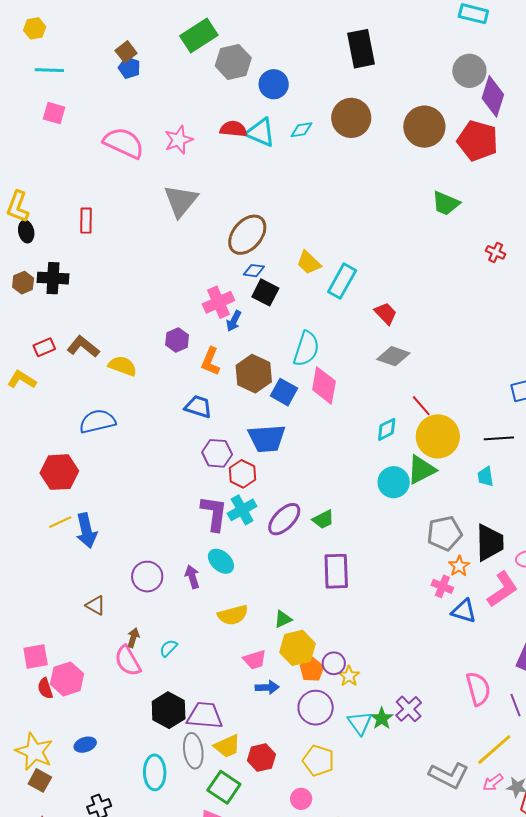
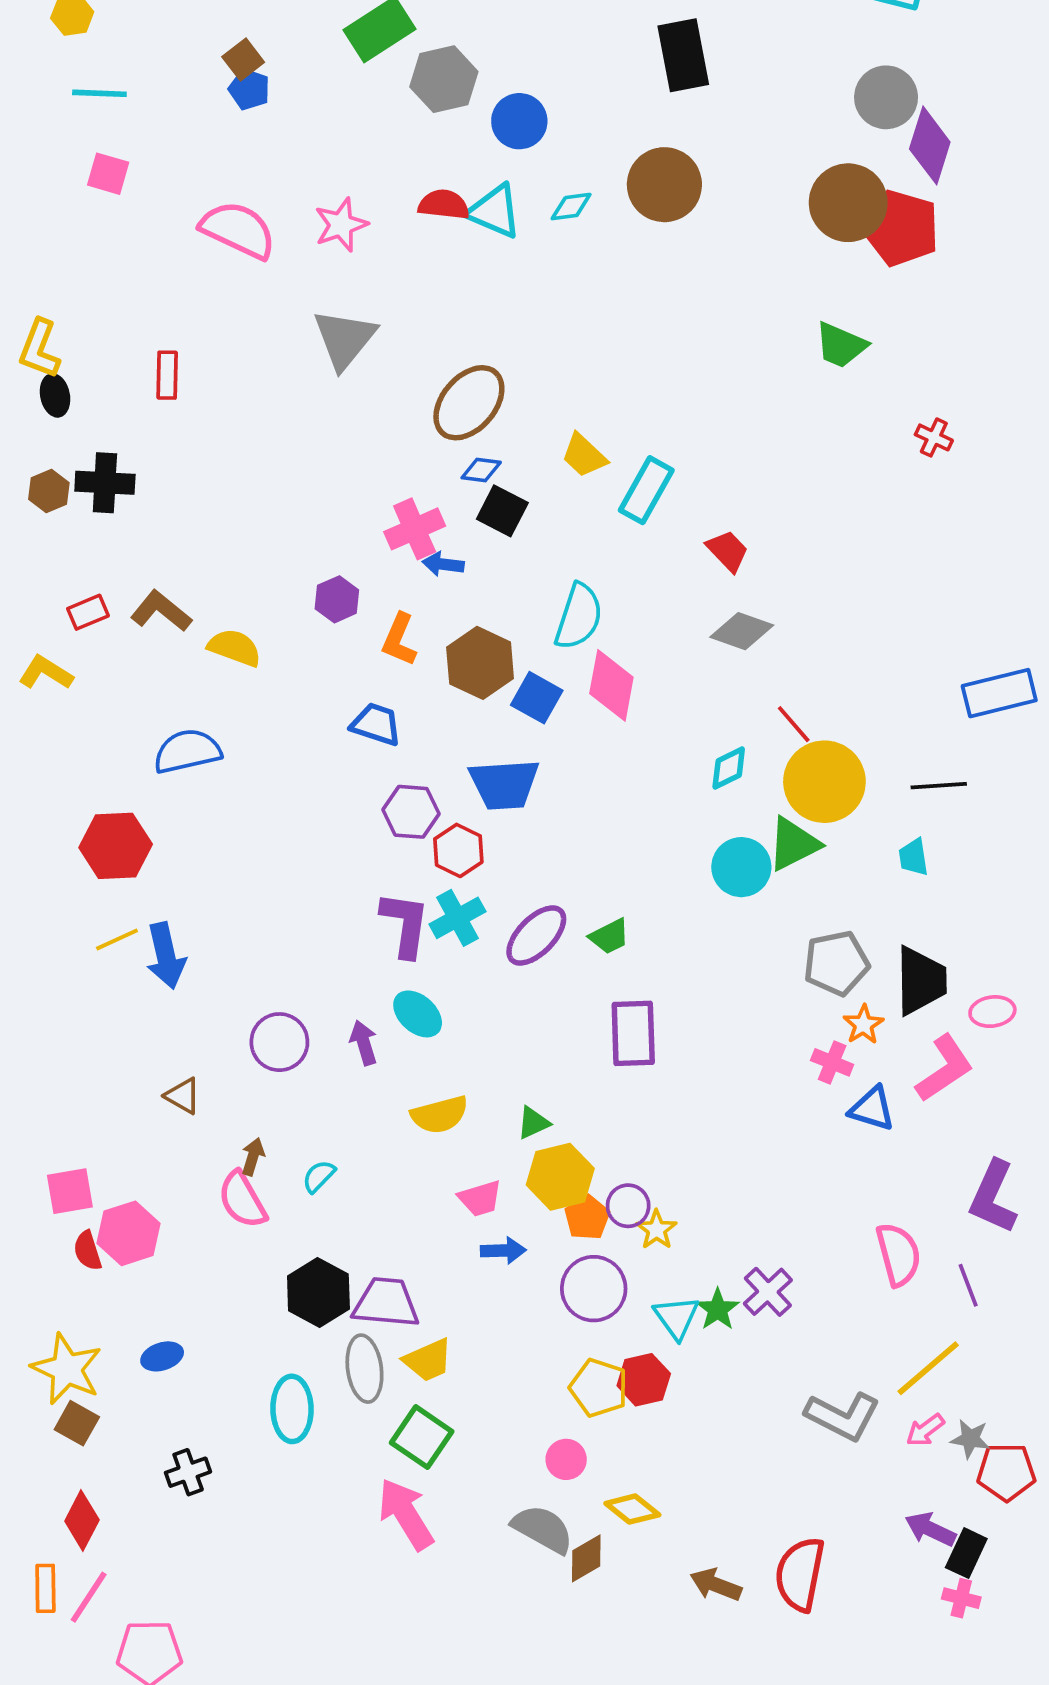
brown circle: (424, 127) -> (848, 203), moved
blue arrow: (234, 321) -> (443, 564), turned 70
red hexagon: (261, 758) -> (644, 1380), moved

